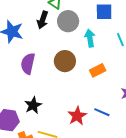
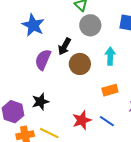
black arrow: (43, 20) -> (64, 46), moved
cyan arrow: (90, 38) -> (110, 56), moved
orange rectangle: (98, 70) -> (110, 90), moved

